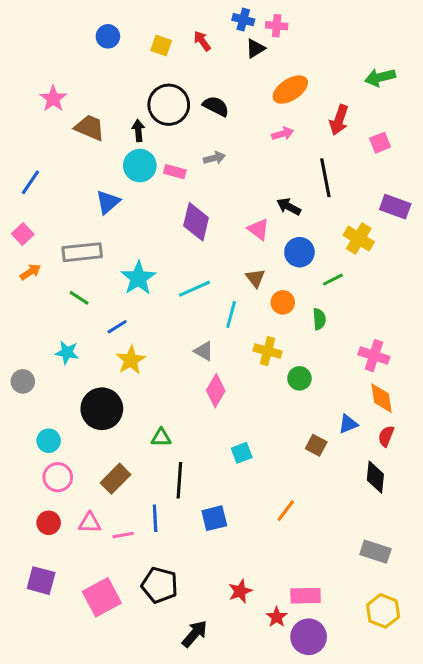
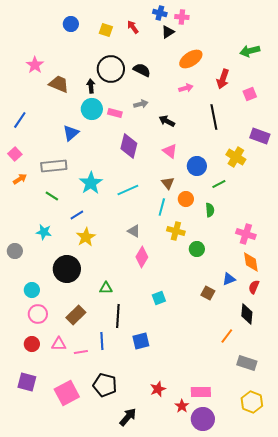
black arrow: (289, 207) -> (167, 121), moved
cyan line: (231, 315) -> (162, 207), moved
orange line: (286, 511) -> (227, 336), moved

